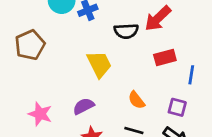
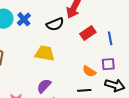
yellow trapezoid: (99, 64) -> (45, 53), turned -35
orange semicircle: (136, 100) -> (89, 71), moved

